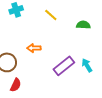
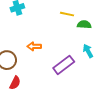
yellow line: (51, 15) -> (67, 14), moved, turned -32
cyan arrow: (87, 65) -> (88, 51), moved

